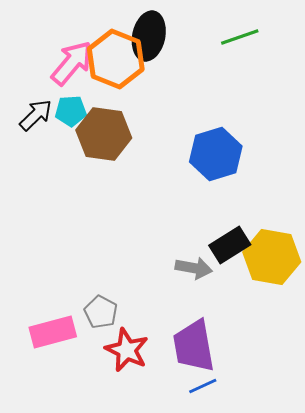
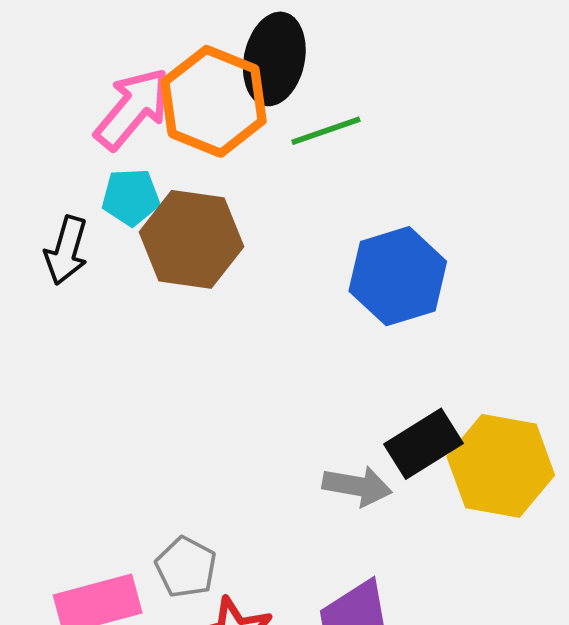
green line: (240, 37) -> (326, 131), moved
black arrow: (36, 115) -> (66, 250), moved, turned 150

